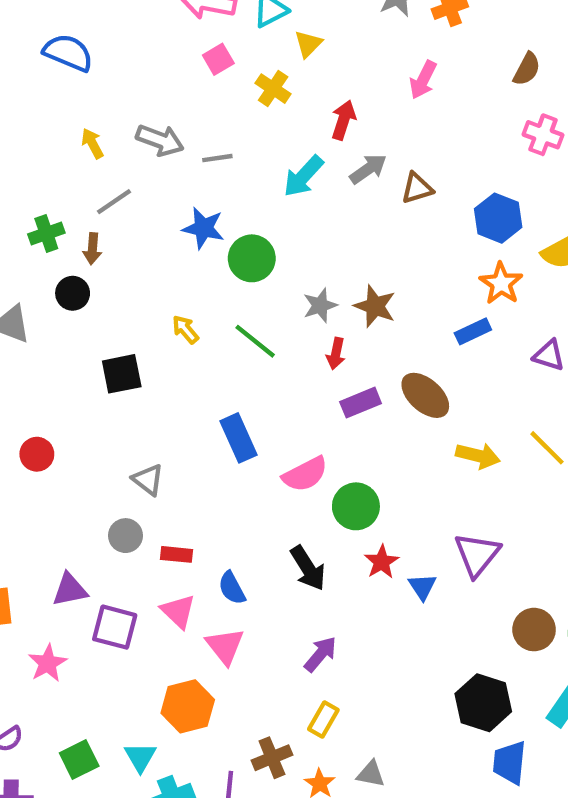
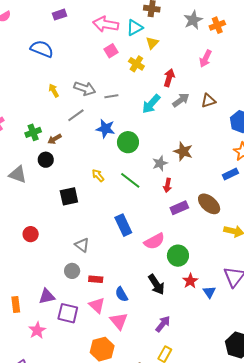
brown triangle: (417, 188) -> (208, 101), moved
gray line: (114, 202) -> (76, 115), moved
brown arrow: (92, 249) -> (55, 139), turned 56
brown star: (375, 306) -> (183, 151), moved

